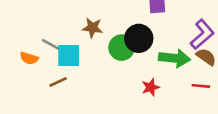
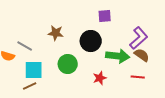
green circle: (122, 48) -> (68, 64), moved
cyan square: (69, 56) -> (34, 70), moved
brown line: (58, 82) -> (30, 86), moved

